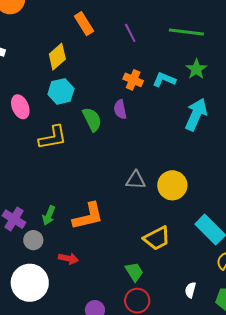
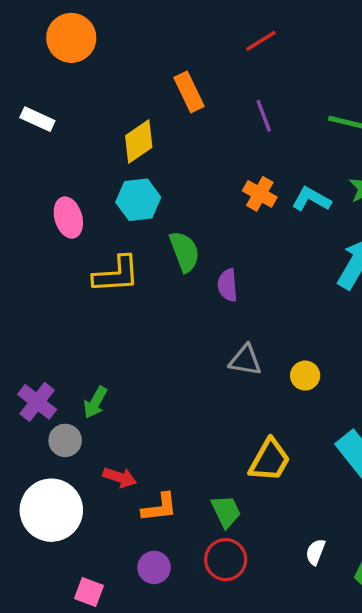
purple semicircle: (120, 109) -> (228, 285), moved
yellow circle: (172, 185) -> (305, 376), size x0.6
orange L-shape: (88, 216) -> (159, 508), moved, size x0.7
yellow trapezoid: (157, 238) -> (270, 460), turned -40

